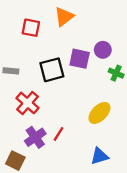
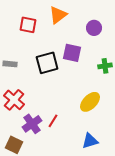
purple circle: (103, 50) -> (94, 28), moved
green cross: (116, 73) -> (105, 66), turned -32
red cross: (28, 103) -> (14, 100), moved

